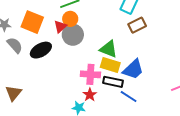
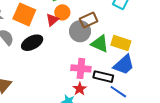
brown rectangle: (137, 25) -> (89, 20), moved
gray circle: (73, 35) -> (80, 31), moved
yellow rectangle: (110, 65) -> (121, 43), moved

